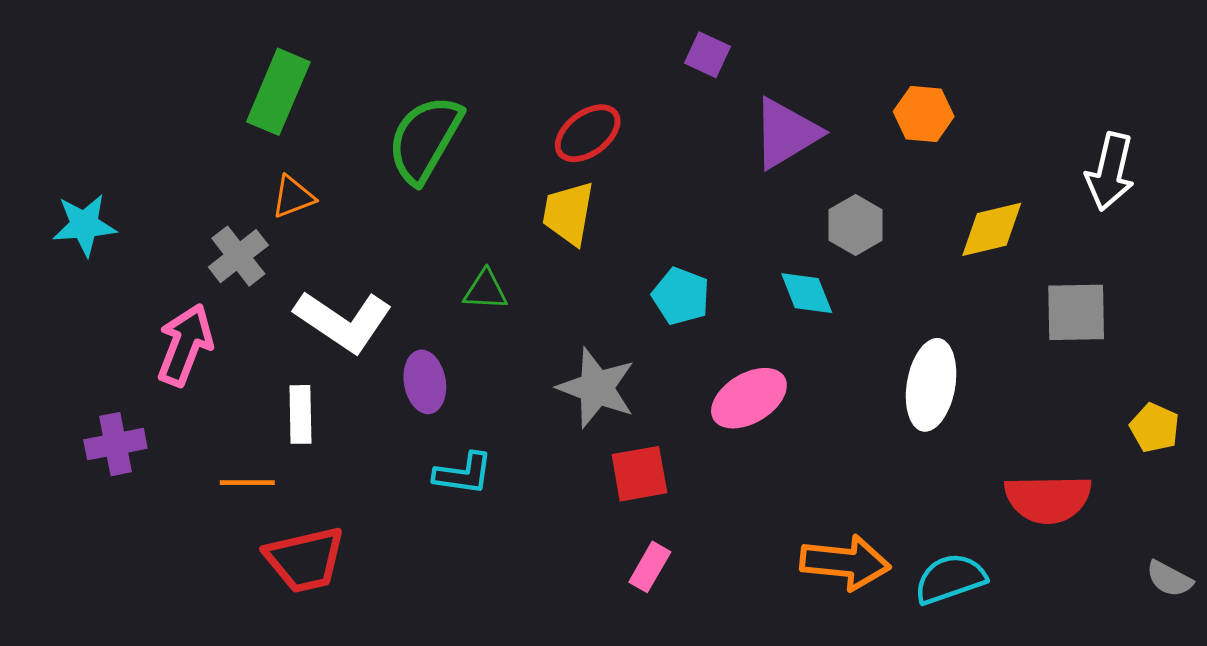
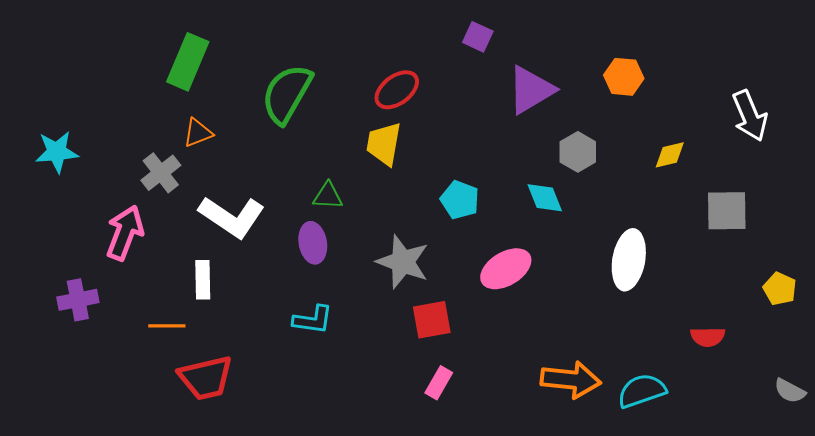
white arrow: (1110, 172) -> (750, 116), turned -36
yellow diamond: (992, 229) -> (670, 155), size x0.7
purple ellipse: (425, 382) -> (313, 243), moved
red semicircle: (1048, 499) -> (708, 337), size x0.6

